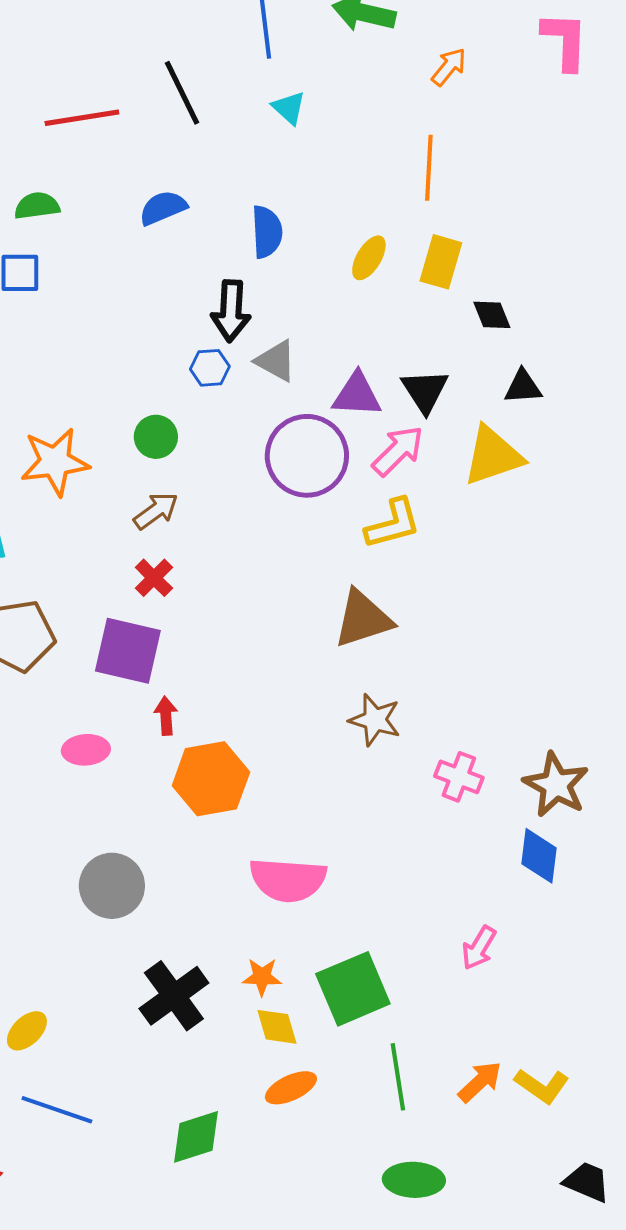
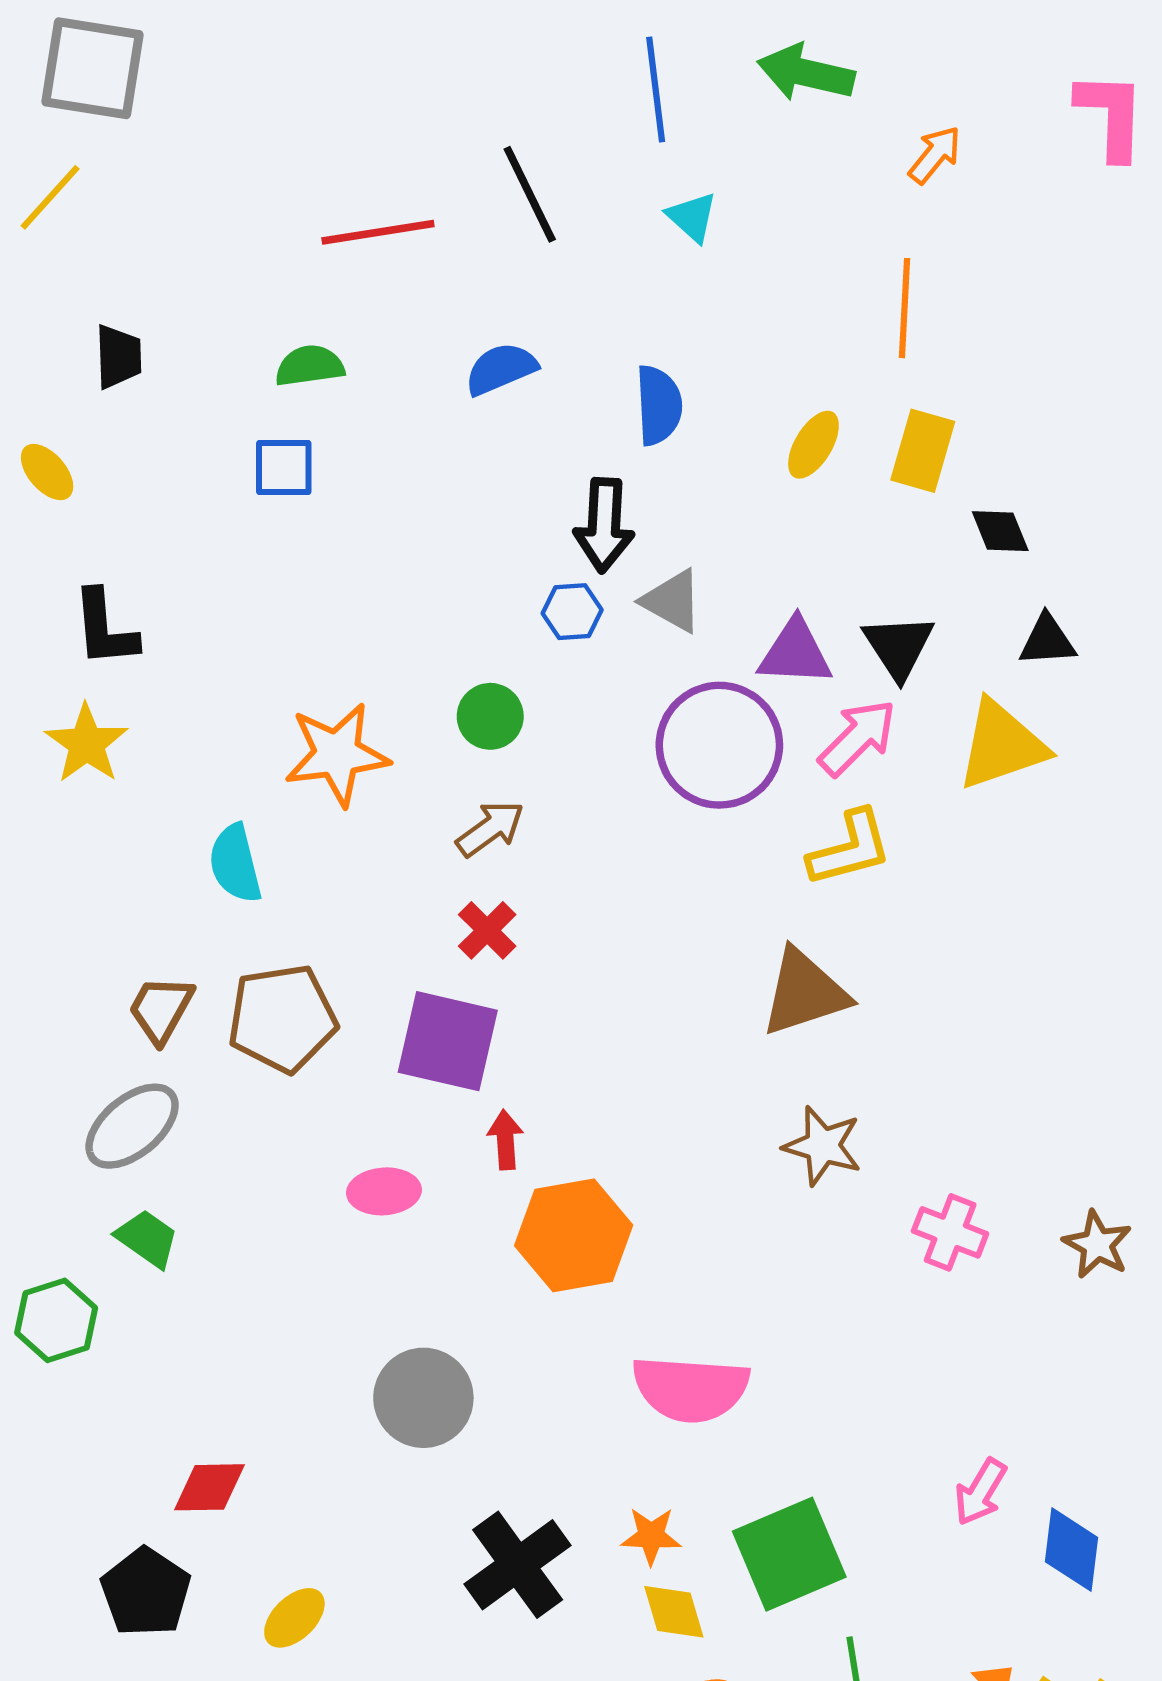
brown star: (556, 785) -> (1097, 1245), size x0.7
blue diamond: (539, 856) -> (1071, 1550), moved

